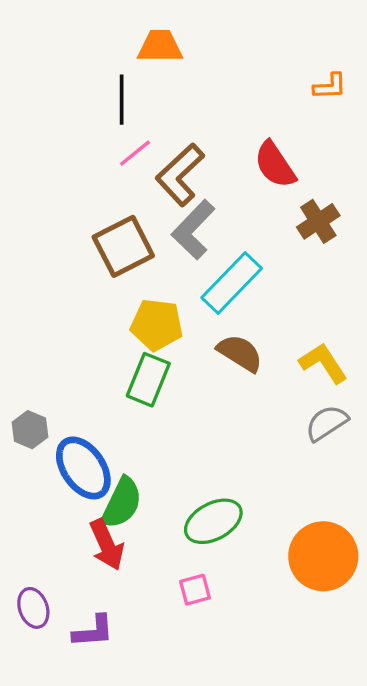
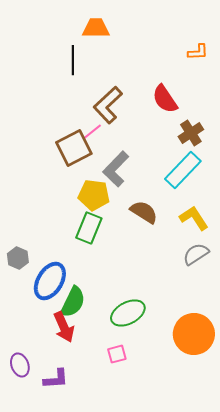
pink line: (135, 153) -> (92, 132), moved
gray L-shape: (193, 230) -> (116, 169), moved
cyan rectangle: (232, 283) -> (183, 170), moved
blue ellipse: (83, 468) -> (50, 281), turned 66

